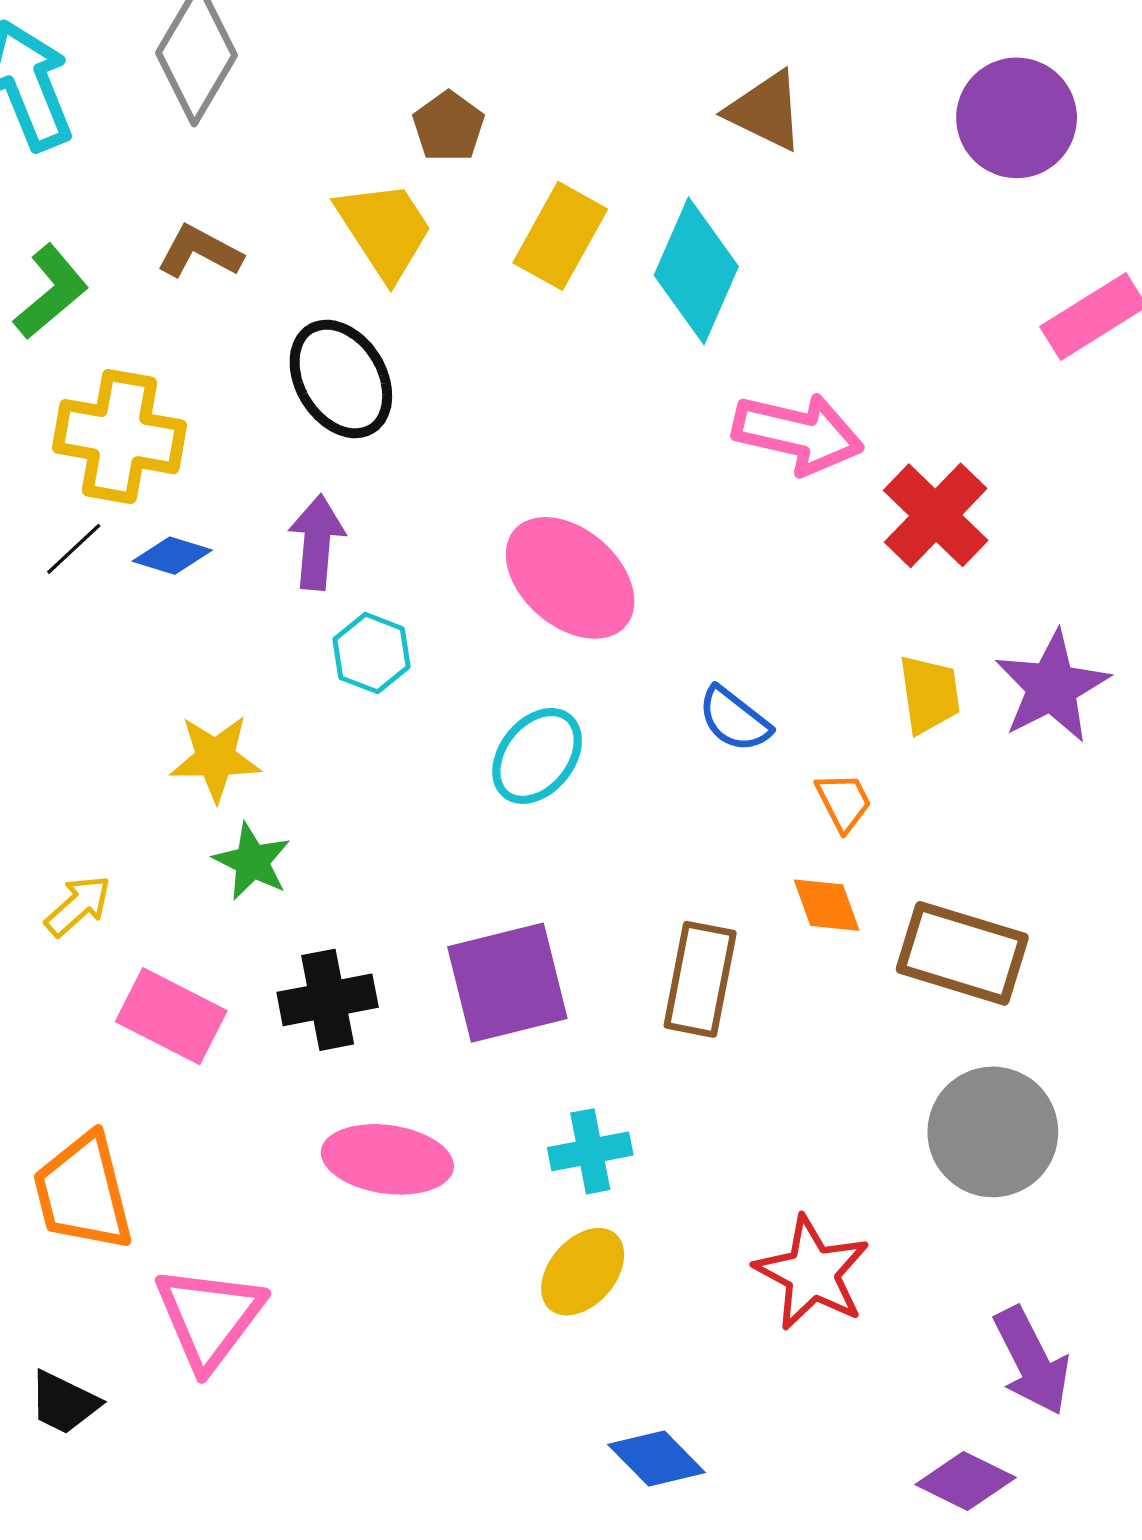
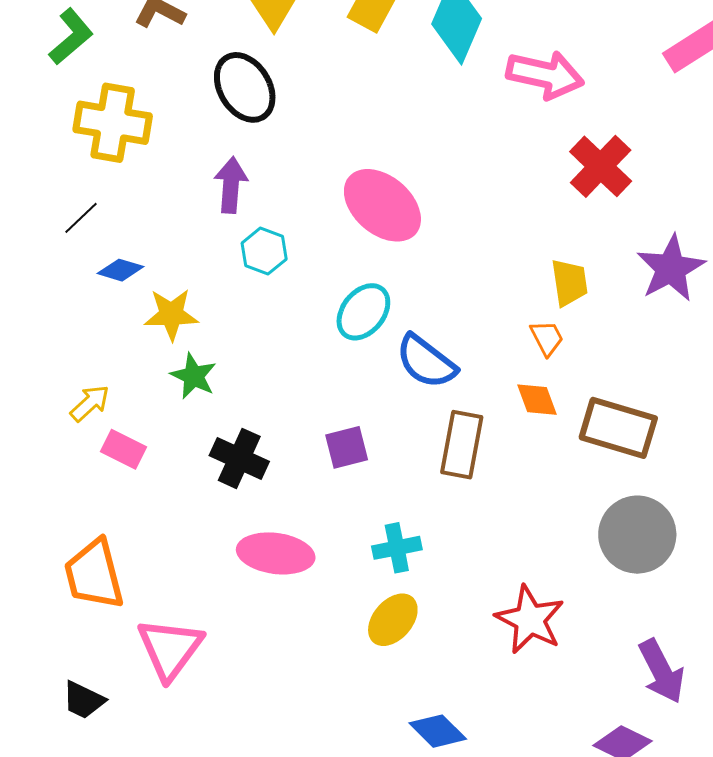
pink arrow: (798, 433) -> (545, 75), moved
black line: (74, 549) -> (81, 218), moved
blue diamond: (172, 556) -> (121, 270), moved
yellow trapezoid: (929, 694) -> (569, 283), moved
blue semicircle: (734, 719) -> (426, 362), moved, size x1.4
purple square: (507, 983) -> (347, 447), size x0.6
black cross: (328, 1000) -> (239, 458), turned 36
pink rectangle: (171, 1016) -> (124, 449), moved, size x0.7

